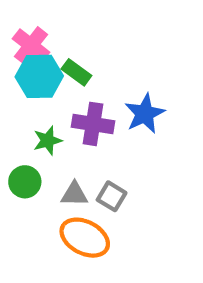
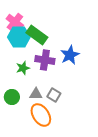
green rectangle: (76, 72) -> (37, 35), size x1.5
green circle: (25, 182) -> (12, 97), moved
orange ellipse: (85, 238) -> (41, 115), turned 30

